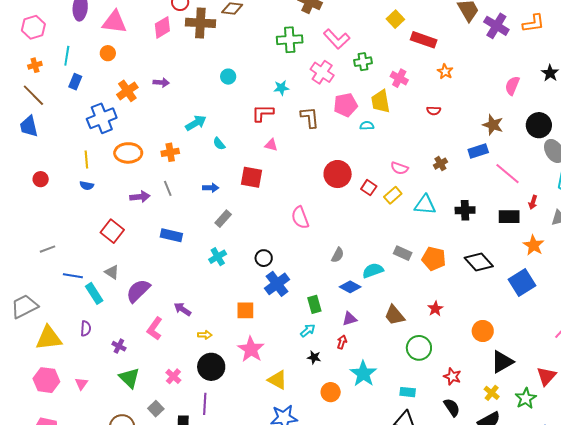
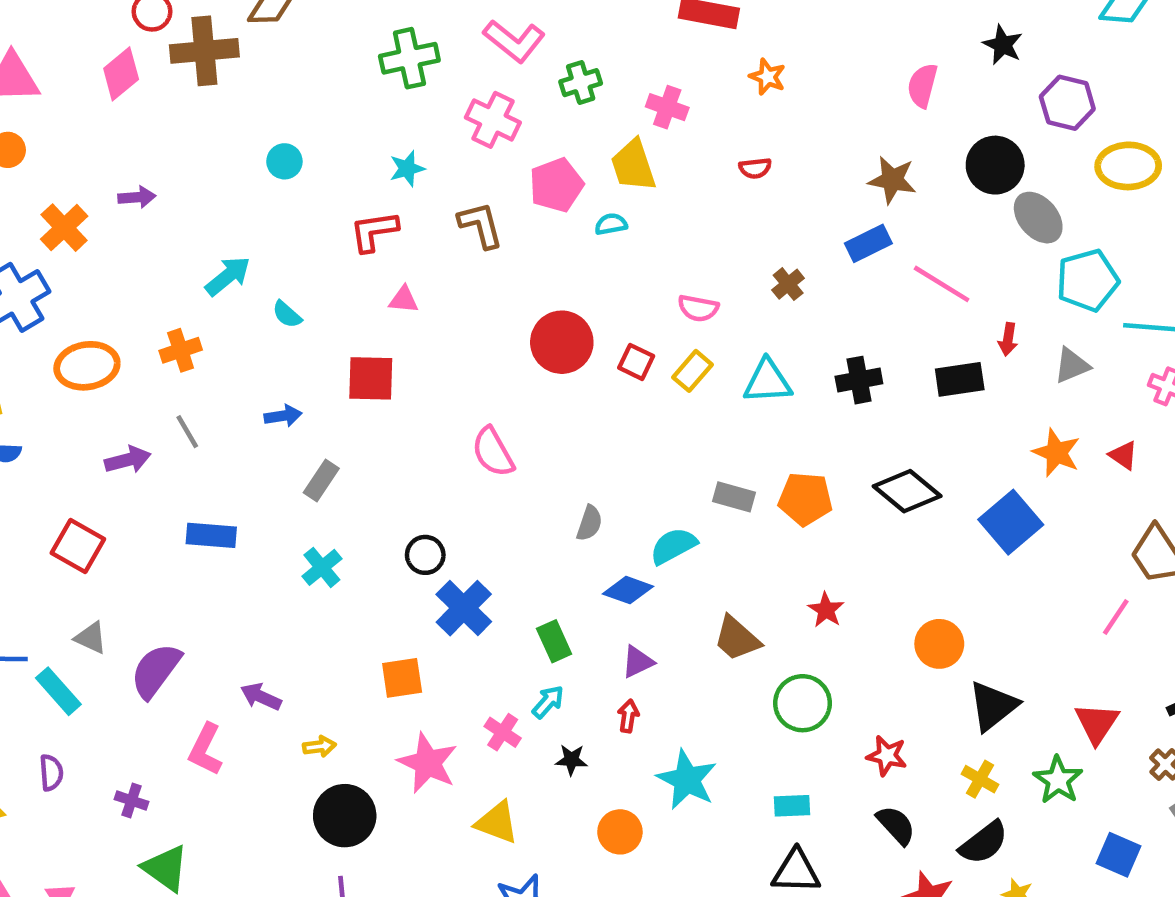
orange star: (534, 245) -> (1057, 453), moved
pink cross: (173, 376) -> (503, 732), moved

